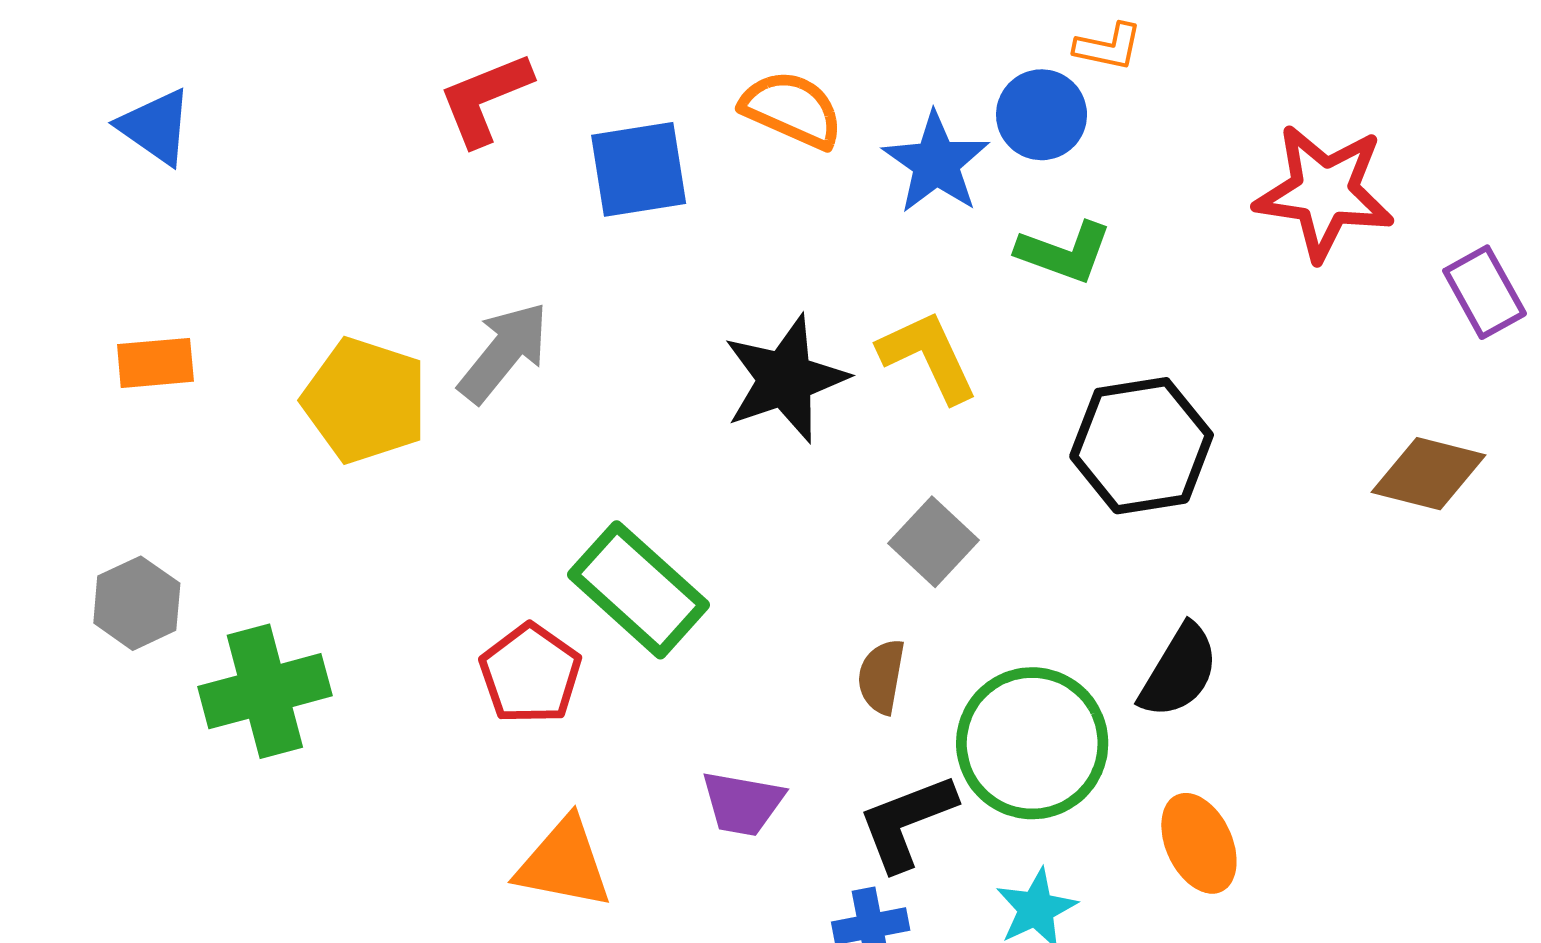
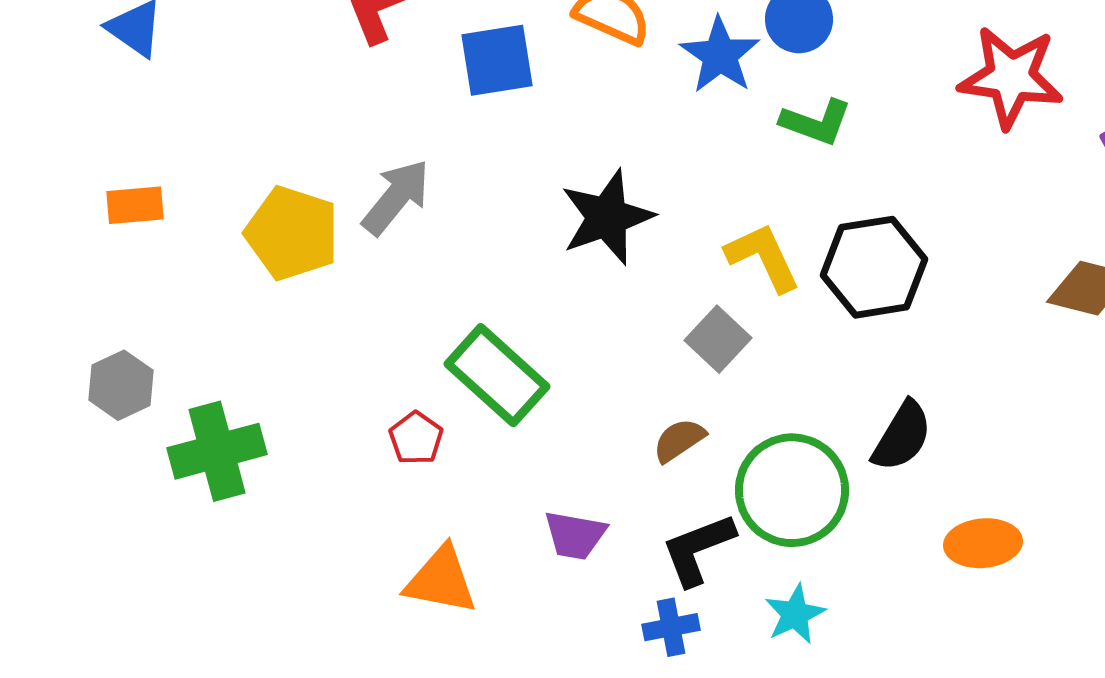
yellow L-shape: (928, 356) -> (763, 257), moved
red pentagon: (530, 674) -> (416, 438), size x0.7
brown semicircle: (881, 677) -> (679, 440), turned 46
orange ellipse: (1199, 843) -> (983, 543), moved, turned -70

